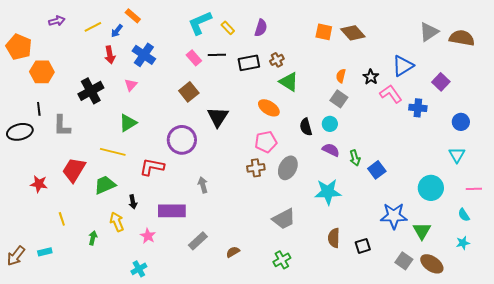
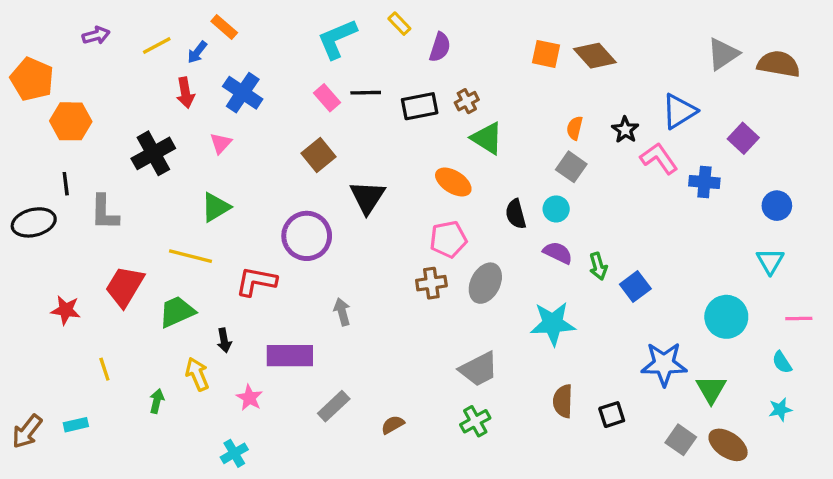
yellow rectangle: (228, 28) -> (399, 24), moved
green cross: (282, 260) -> (475, 421), moved

